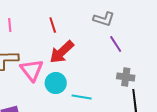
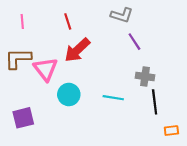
cyan circle: (56, 83) -> (69, 95), moved
cyan line: (82, 97) -> (113, 98), moved

